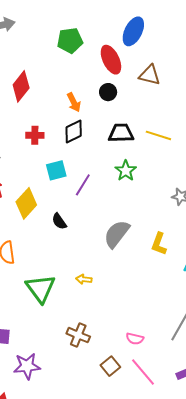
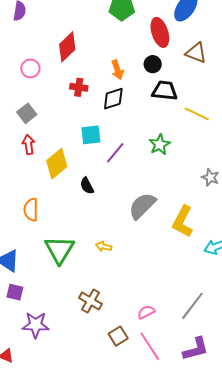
black trapezoid: (121, 133) -> (165, 91), moved
red cross: (35, 135) -> (79, 87), moved
yellow L-shape: (159, 244) -> (183, 221), size x1.4
pink semicircle: (135, 339) -> (146, 312), turned 132

